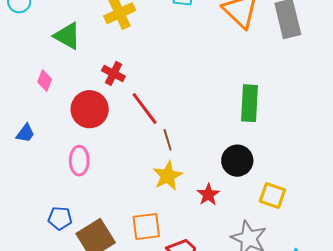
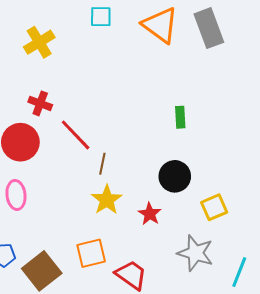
green rectangle: (249, 103) -> (180, 117), size x0.6
brown line: (168, 140) -> (102, 164), turned 35
yellow square: (272, 196) -> (214, 207), turned -36

